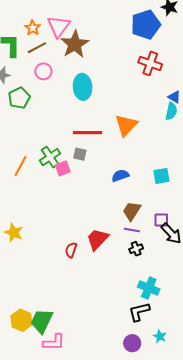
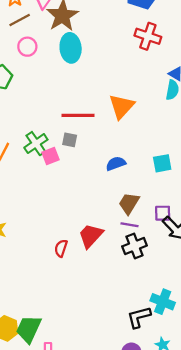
cyan ellipse: (83, 87) -> (71, 48), moved
black cross: (136, 249) -> (135, 246), size x1.5
cyan cross: (149, 288) -> (163, 302), moved

